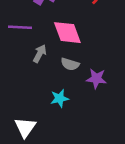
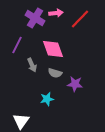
purple line: (20, 27) -> (17, 45), turned -66
gray arrow: (40, 54) -> (32, 65), turned 128

